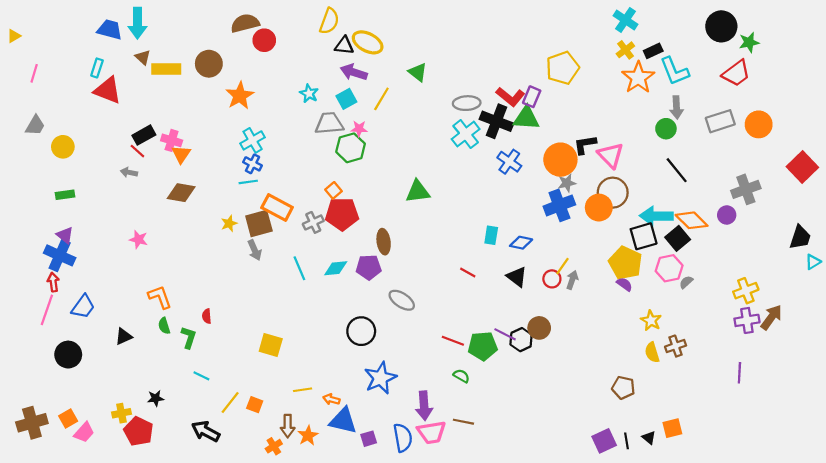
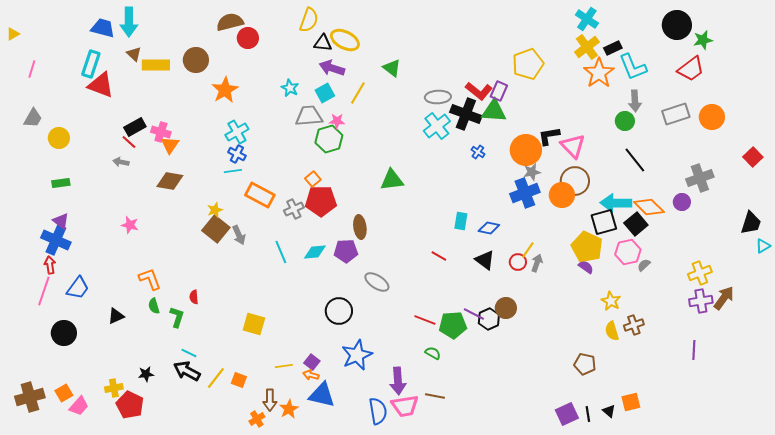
yellow cross: (625, 50) -> (587, 47), size x1.4
cyan rectangle: (97, 68) -> (91, 64), size x1.5
blue cross: (509, 162) -> (478, 152), size x0.6
red square: (802, 167) -> (753, 157), size x0.7
brown square: (259, 224) -> (216, 229), moved, turned -36
black arrow: (206, 431) -> (187, 371), moved
purple square: (369, 439) -> (312, 362), moved, turned -35

